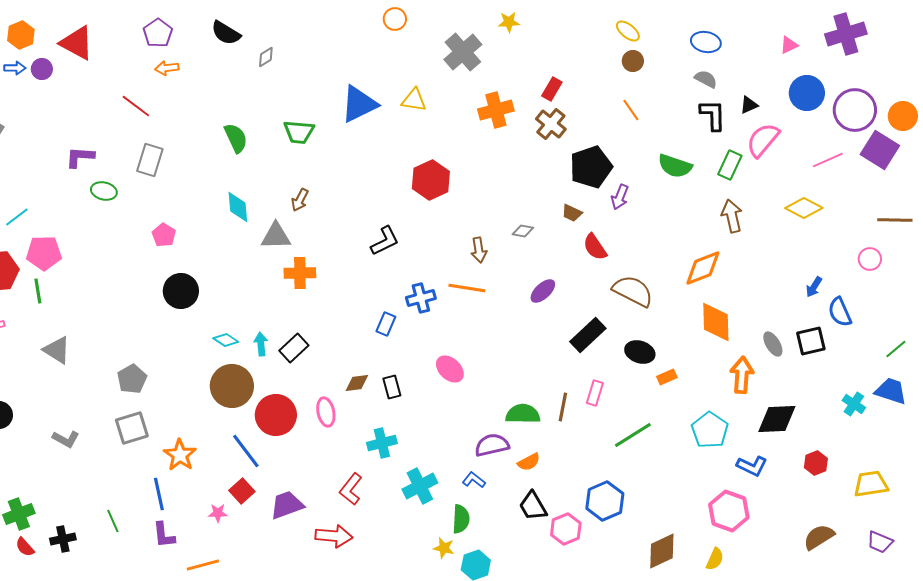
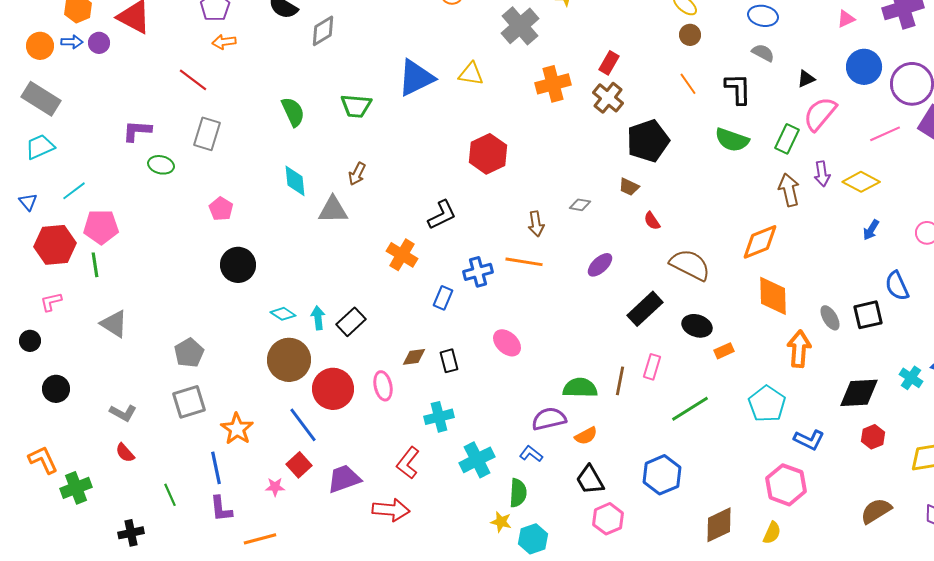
gray diamond: (266, 57) -> (323, 31), size x1.5
black L-shape: (713, 115) -> (738, 89), moved
purple arrow: (620, 197) -> (822, 174), moved, turned -30
red semicircle: (595, 247) -> (652, 221), size x0.7
orange cross: (300, 273) -> (402, 255), moved, turned 32
blue arrow: (814, 287) -> (871, 230), moved
black diamond: (777, 419) -> (859, 393), moved
pink hexagon: (566, 529) -> (608, 519), moved
black cross: (63, 539) -> (131, 533), moved
red semicircle: (25, 547) -> (125, 453), moved

